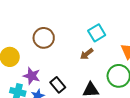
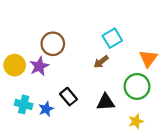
purple star: (32, 76) -> (39, 66), moved, turned 30

